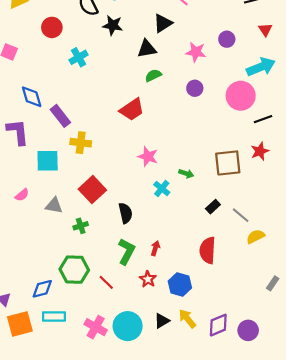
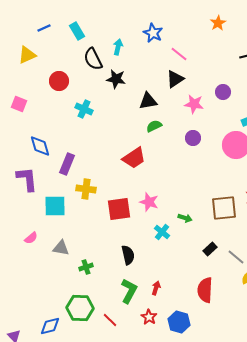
black triangle: (163, 23) -> (175, 79), moved
cyan cross: (79, 57) -> (84, 109), turned -36
purple rectangle: (60, 116) -> (67, 164), turned 60
red square: (92, 190) -> (119, 209), moved, turned 35

